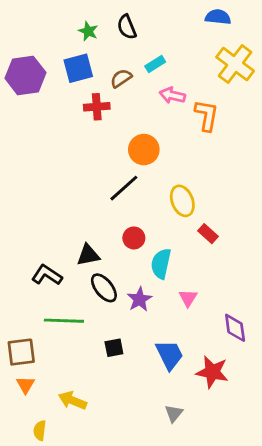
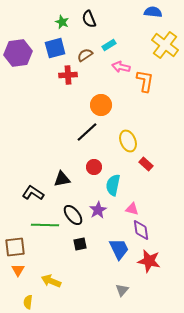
black ellipse: (104, 288) -> (73, 215), moved
pink triangle: (188, 298) -> (132, 209), turned -48
purple diamond: (235, 328) -> (141, 230), moved

